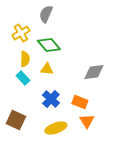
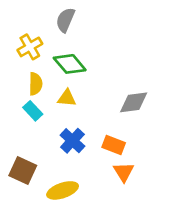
yellow ellipse: (56, 128) -> (63, 190), moved

